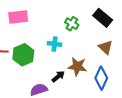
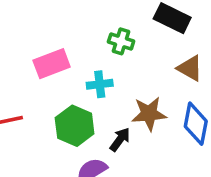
pink rectangle: (18, 17) -> (52, 64), moved
green hexagon: (23, 55) -> (75, 126), moved

